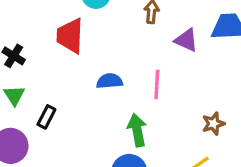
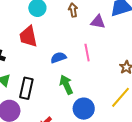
black rectangle: (46, 117) -> (26, 88), size x1.5
green arrow: (137, 130) -> (66, 85), moved

